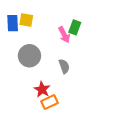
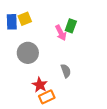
yellow square: (26, 20) -> (25, 19), turned -32
gray semicircle: (64, 66) -> (66, 71), moved

